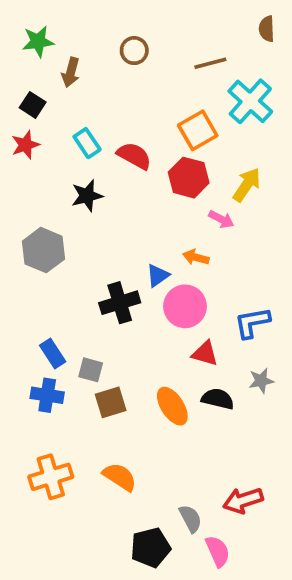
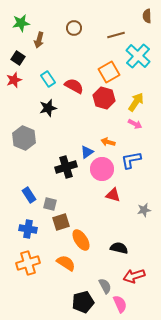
pink arrow: (221, 219) -> (135, 124), moved
blue L-shape: (252, 323) -> (131, 160), moved
blue cross: (47, 395) -> (28, 229), moved
black semicircle: (218, 399) -> (119, 248), moved
orange ellipse: (172, 406) -> (81, 240), moved

